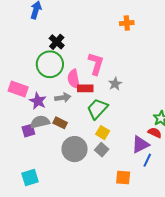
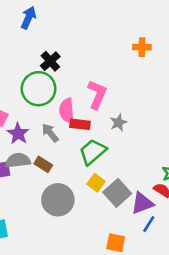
gray arrow: (63, 98) -> (50, 133), turned -126
gray square: (102, 150) -> (117, 193), moved, size x1.5

